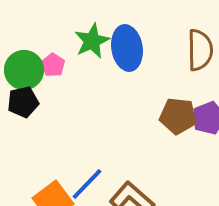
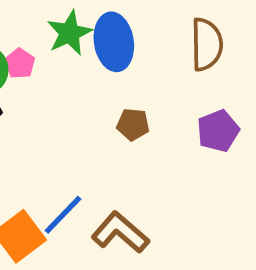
brown pentagon: (178, 116) -> (133, 124), moved, size x0.7

